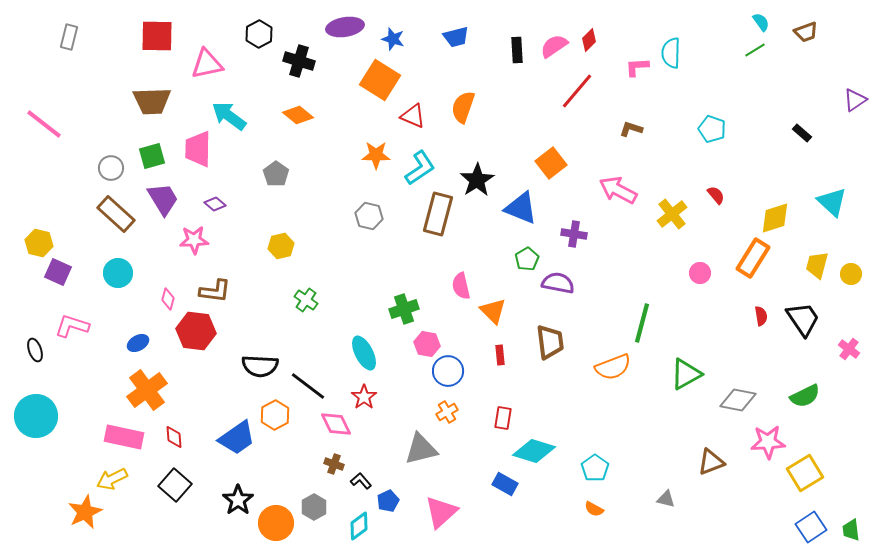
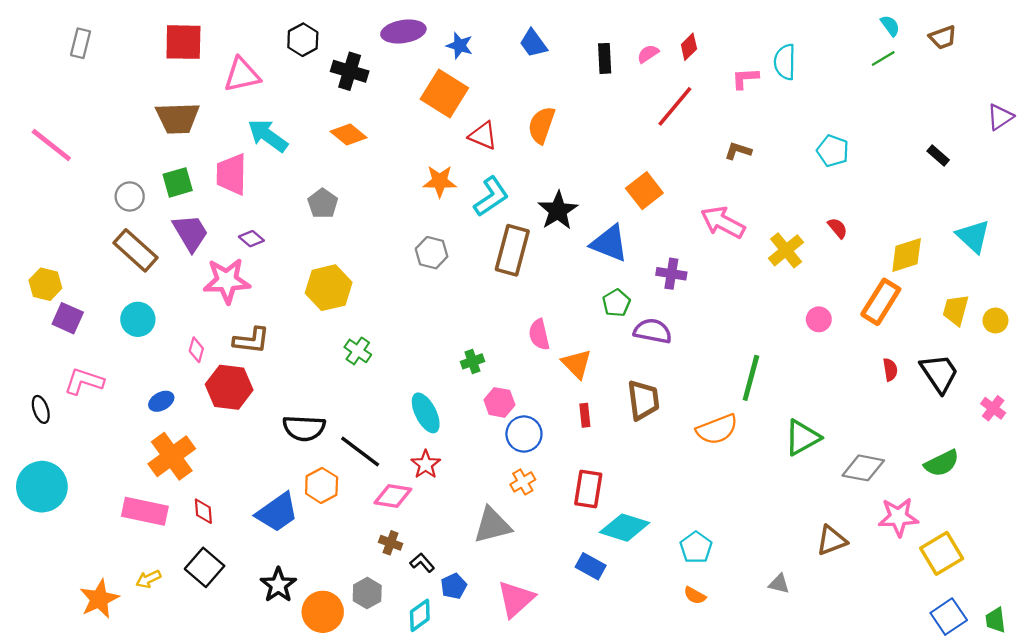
blue trapezoid: (456, 37) -> (533, 43), turned 68
pink semicircle: (554, 46) -> (648, 54), size x0.7
pink star: (194, 240) -> (227, 281), size x1.4
yellow hexagon: (281, 246) -> (329, 288), size x1.5
green cross: (404, 309) -> (472, 361), size x0.7
red rectangle: (503, 418) -> (588, 489), size x1.4
pink diamond: (336, 424) -> (393, 496), turned -56
yellow arrow: (112, 479) -> (148, 579), moved, size x0.7

